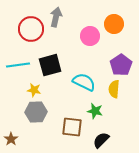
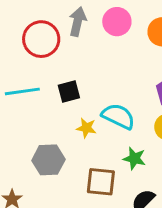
pink circle: (90, 36) -> (117, 22), moved
black square: (50, 65) -> (69, 91), size x0.7
yellow star: (34, 90) -> (86, 128), moved

